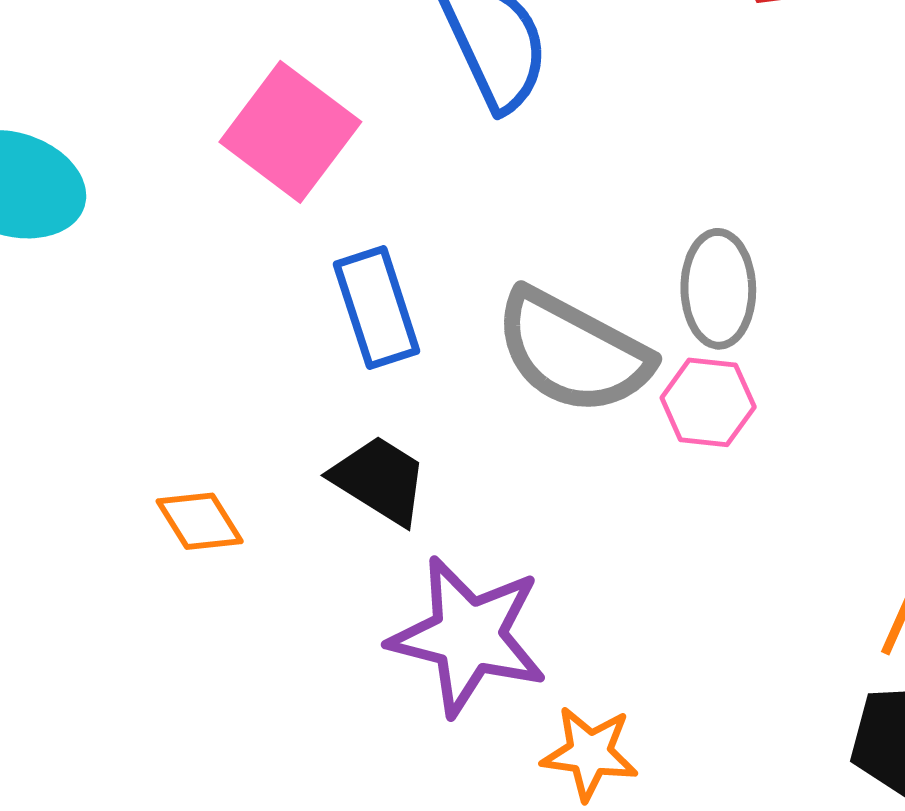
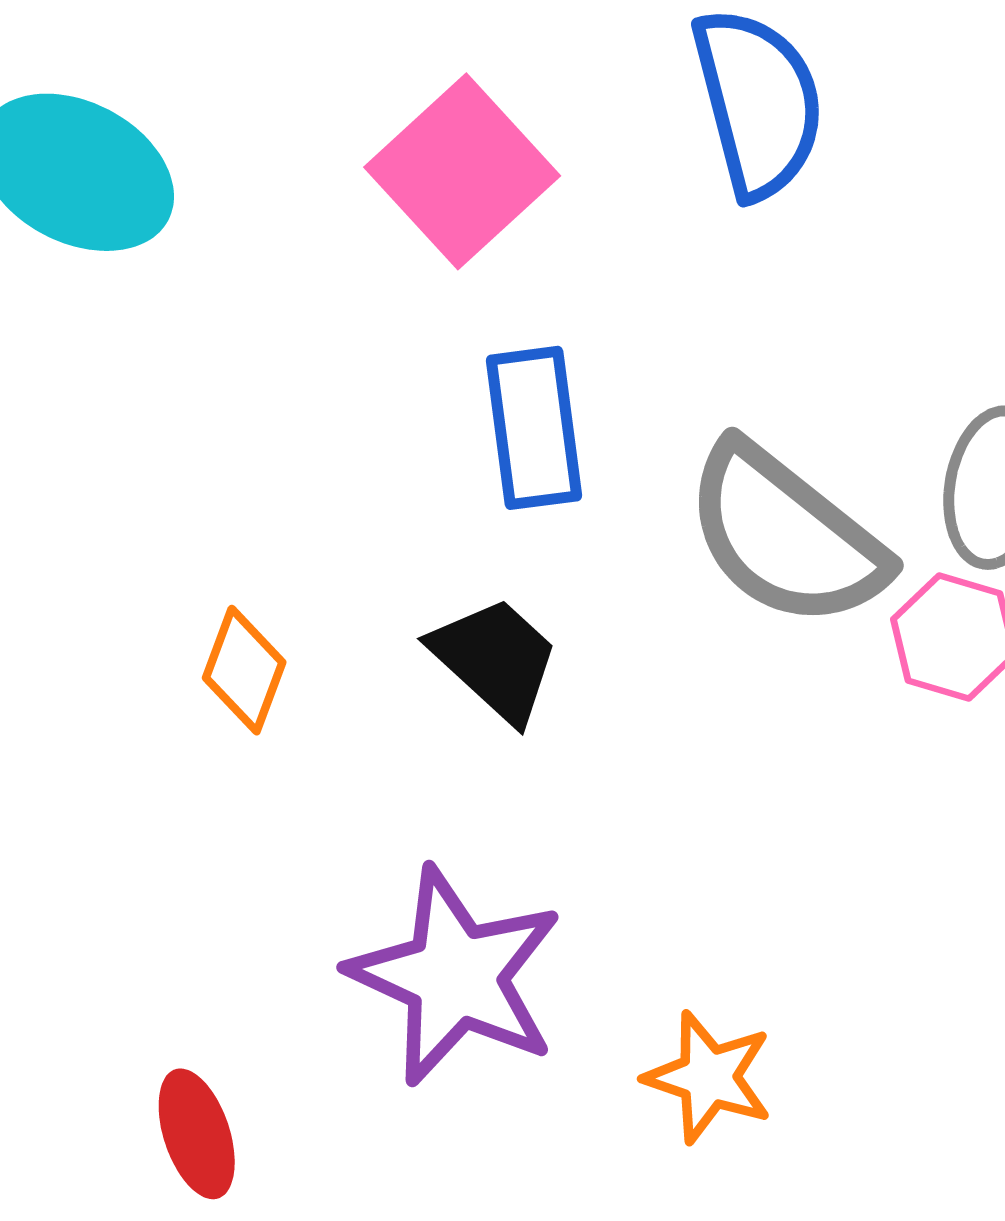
orange diamond: (200, 521) -> (244, 670), turned 42
purple star: (468, 636) -> (456, 976), moved

